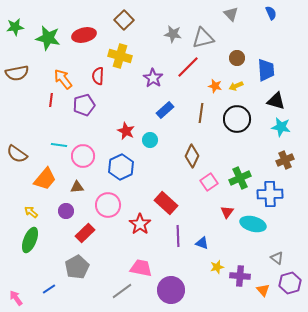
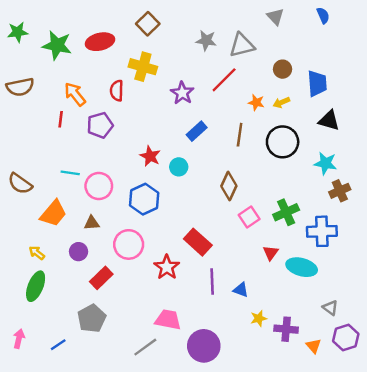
cyan star: (281, 127) -> (325, 163), moved
pink arrow: (16, 298) -> (19, 339), moved, turned 49

